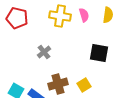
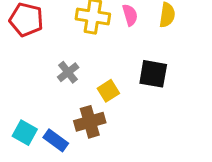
yellow square: (84, 85) -> (108, 91), moved

